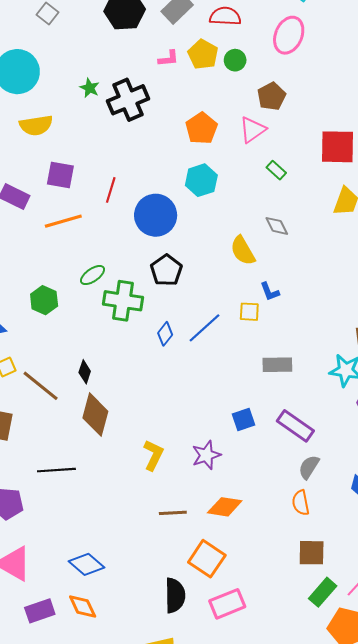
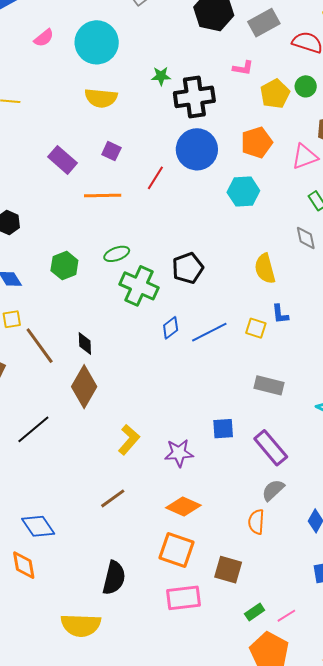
yellow pentagon: (203, 54) -> (275, 94), moved
green star: (90, 88) -> (161, 76), turned 30
purple square: (60, 175) -> (111, 151), size x0.7
blue circle: (156, 215) -> (197, 149), moved
gray diamond: (277, 226) -> (306, 238), moved
black diamond: (85, 372) -> (85, 344), turned -35
black line: (56, 470) -> (33, 429), turned -51
brown line: (173, 513) -> (113, 498), moved, turned -48
brown square: (312, 553) -> (228, 570), moved
orange square: (207, 559) -> (177, 550), moved, turned -30
green rectangle: (323, 592) -> (255, 612), size x0.7
pink rectangle: (227, 604) -> (184, 598), moved

